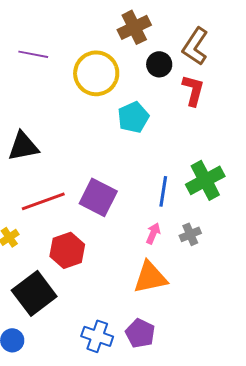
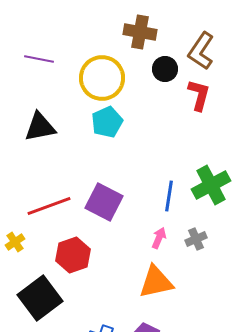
brown cross: (134, 27) -> (140, 32), turned 36
cyan pentagon: (133, 117) -> (107, 122), moved
black triangle: (23, 146) -> (40, 127), moved

